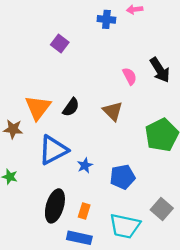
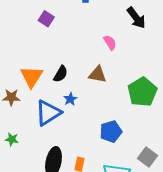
black arrow: (160, 70) -> (136, 18), moved
brown triangle: (113, 111) -> (98, 74), turned -30
blue star: (85, 165) -> (70, 99), moved

